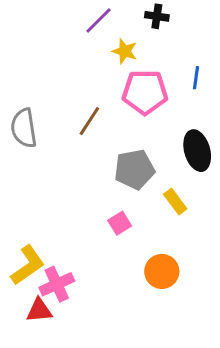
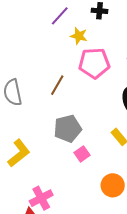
gray pentagon: (134, 169) -> (68, 129), moved
yellow L-shape: (28, 265) -> (19, 153), moved

